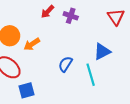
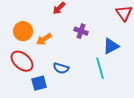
purple cross: (71, 16) -> (81, 31), moved
blue semicircle: (65, 64) -> (61, 68), moved, turned -105

